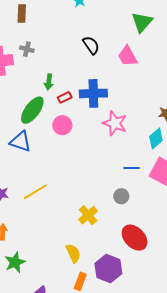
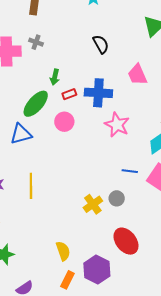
pink trapezoid: (128, 56) -> (137, 75), moved
blue triangle: (21, 142) -> (21, 134), turned -40
yellow line: (35, 192) -> (31, 186), turned -65
yellow cross: (88, 215) -> (93, 204), moved

